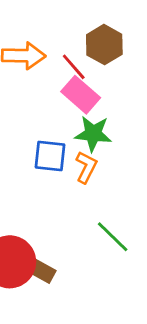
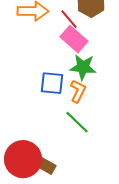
green line: (113, 237) -> (77, 122), moved

